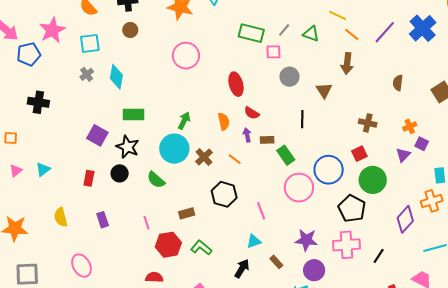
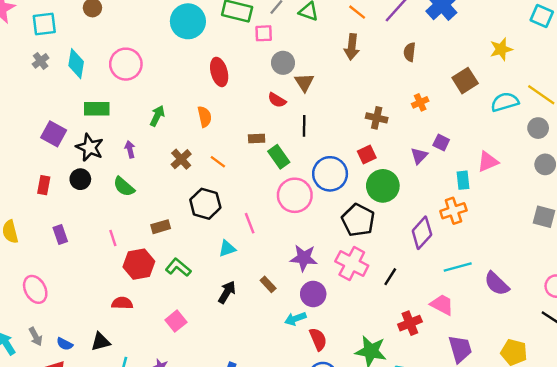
pink circle: (186, 56) -> (126, 64), moved
brown semicircle: (398, 83) -> (410, 52), moved
brown triangle: (324, 90) -> (304, 82), moved
red semicircle: (252, 113) -> (277, 100), moved
black line: (302, 119) -> (304, 126), moved
orange cross: (410, 126) -> (420, 102), moved
purple arrow: (247, 135) -> (130, 149), moved
cyan circle: (174, 149) -> (188, 21), moved
cyan triangle: (254, 241) -> (227, 249), moved
pink cross: (347, 245) -> (352, 264), turned 32

